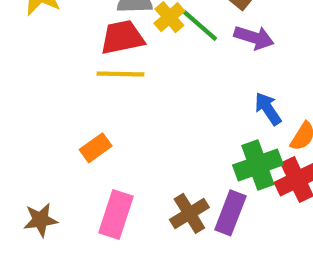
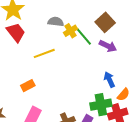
red trapezoid: (122, 37) -> (16, 32), moved, turned 55
yellow line: (121, 74) -> (44, 53), turned -30

